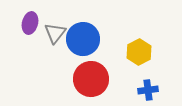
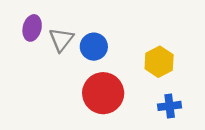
blue circle: (83, 39) -> (94, 47), size x0.7

